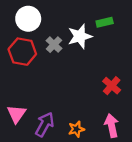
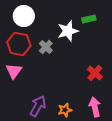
gray cross: (54, 45) -> (46, 47), moved
pink triangle: (16, 114) -> (14, 71), moved

